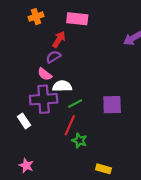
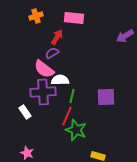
pink semicircle: (45, 74) -> (44, 69), size x1.5
green line: (75, 104) -> (72, 96), turned -48
green star: (79, 141) -> (76, 130), size x1.5

